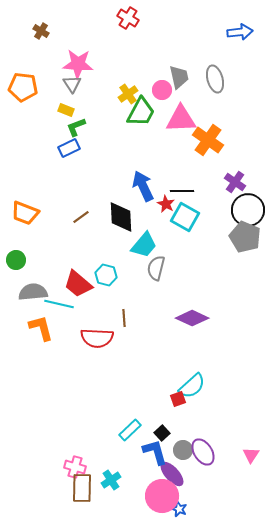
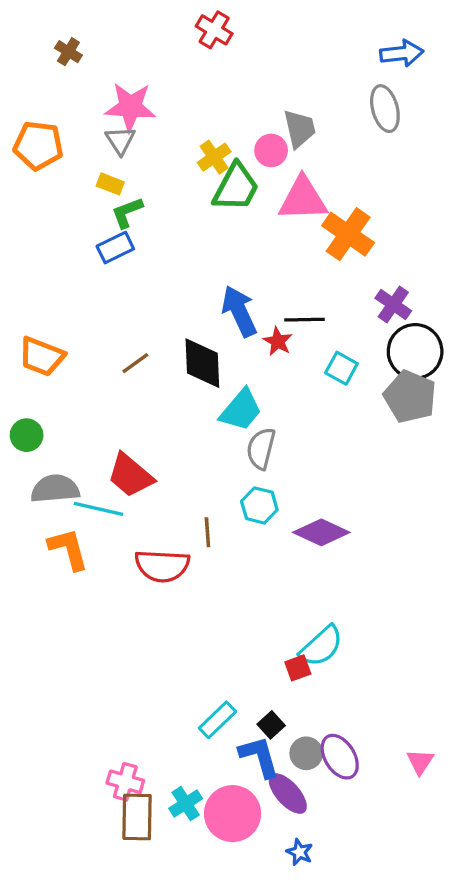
gray ellipse: (215, 79) -> (385, 109), moved
cyan square: (185, 217) -> (341, 368), moved, size x0.7
cyan hexagon: (106, 275) -> (259, 505), moved
pink circle: (162, 496) -> (233, 814), moved

